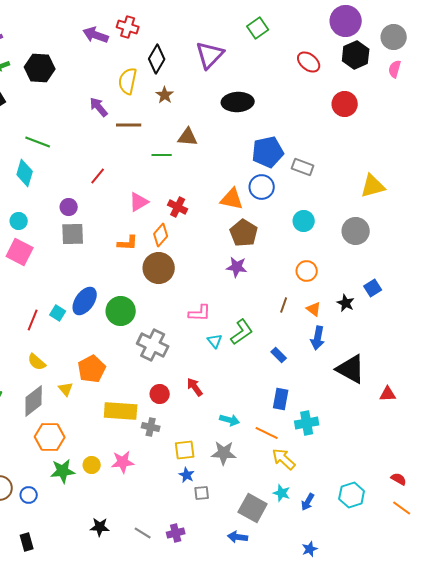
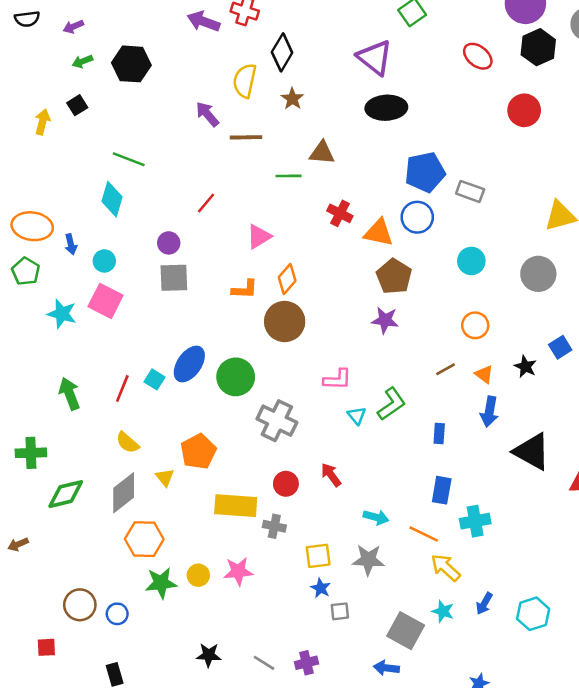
purple triangle: (210, 55) -> (375, 58), moved, turned -36
red cross: (178, 207) -> (340, 213), moved
brown line: (284, 305) -> (446, 369), turned 42
blue rectangle: (279, 355) -> (439, 434), turned 49
blue arrow: (308, 502) -> (484, 604), moved

